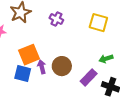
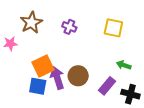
green arrow: (106, 59) -> (124, 65), turned 40
purple arrow: (42, 67) -> (57, 78), size x1.5

